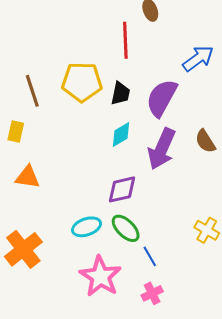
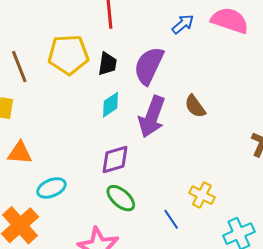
blue arrow: (198, 58) -> (183, 24), size x0.7
cyan ellipse: (87, 227) -> (51, 188), moved
blue line: (150, 256) -> (171, 219), moved

